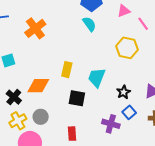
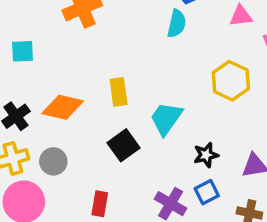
cyan semicircle: (89, 24) -> (177, 24), turned 35
yellow rectangle: (67, 70) -> (119, 92), turned -35
black square: (77, 98) -> (123, 145), turned 30

